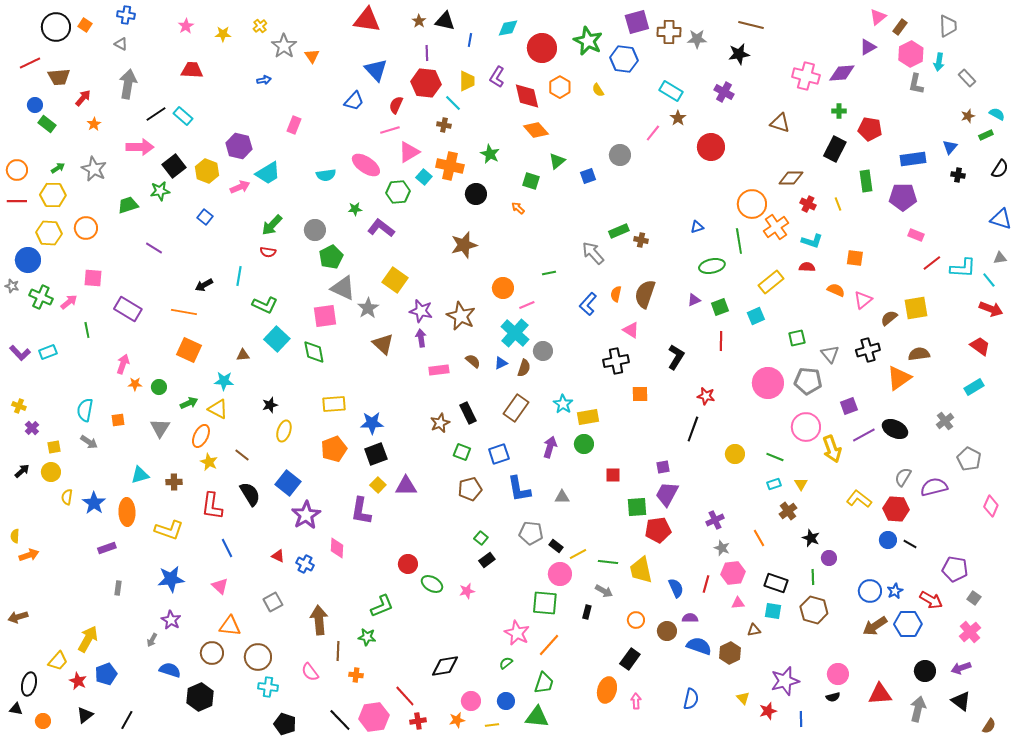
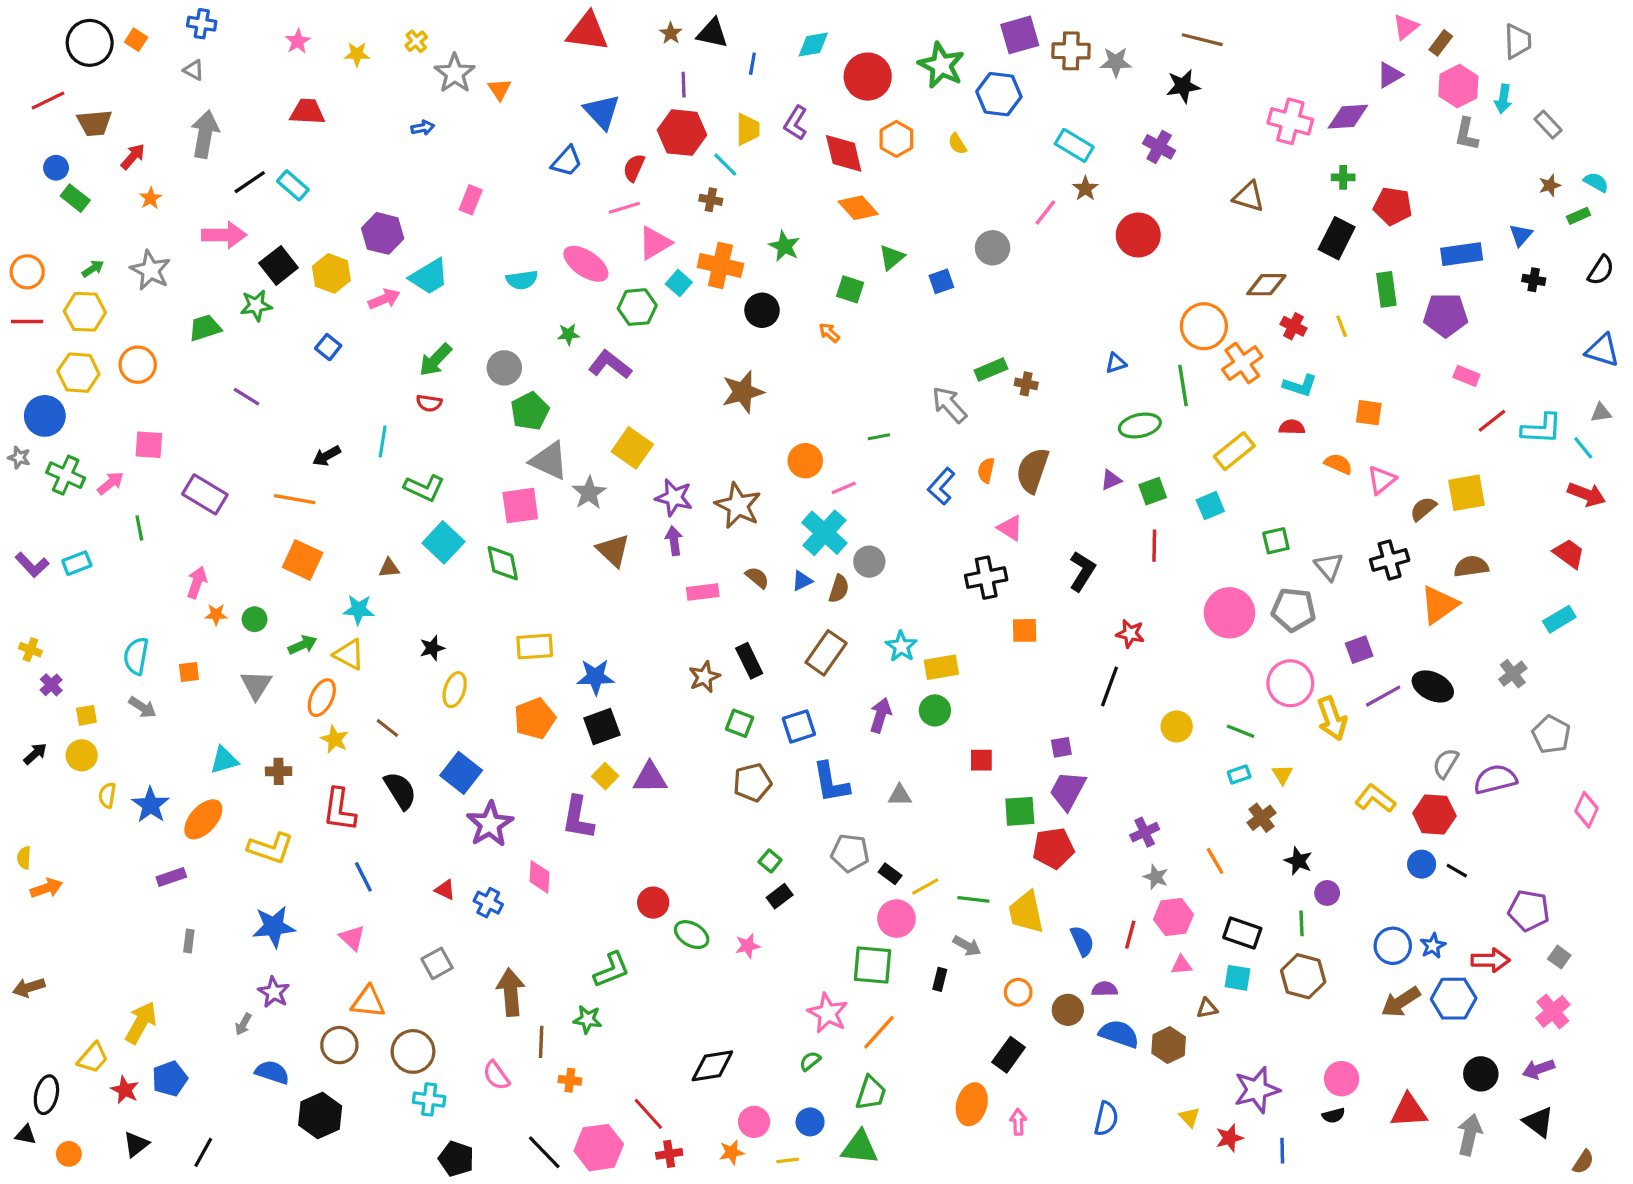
orange ellipse: (127, 512) -> (203, 819), turned 44
red arrow: (931, 600) -> (1490, 960), turned -30

